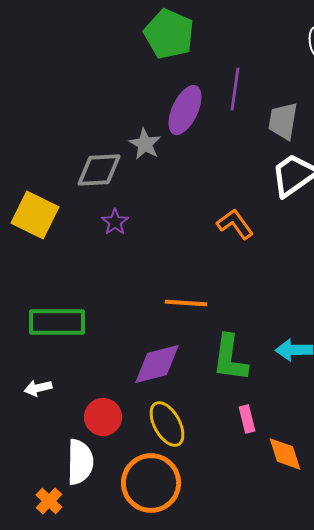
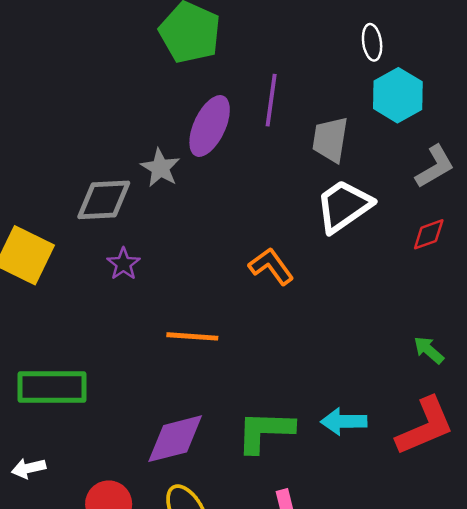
orange line: (186, 303) -> (192, 336), moved
green L-shape: (230, 358) -> (265, 431), turned 84

